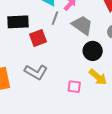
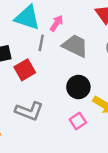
black circle: (93, 51) -> (78, 87), moved
pink square: (74, 87) -> (78, 121), turned -32

